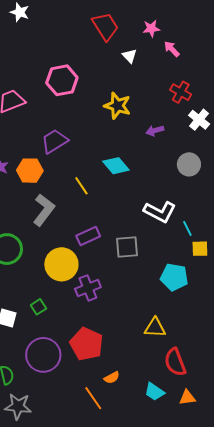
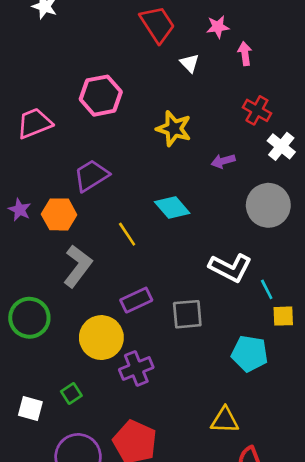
pink arrow: (172, 49) -> (245, 54), turned 36
gray circle: (189, 164) -> (268, 205), size x1.4

